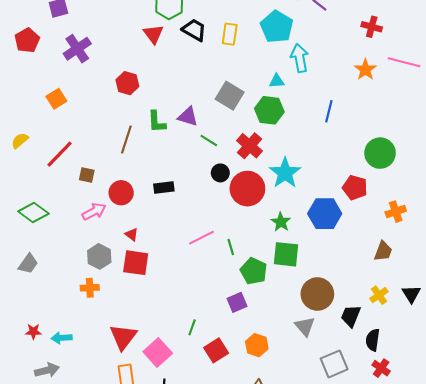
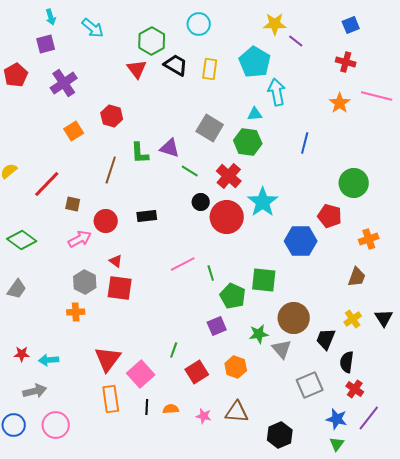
orange square: (56, 99) -> (74, 131), moved
green star: (281, 222) -> (259, 334), moved, turned 30

